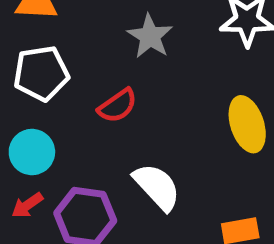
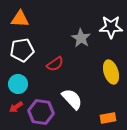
gray star: (150, 36) -> (81, 38), moved

